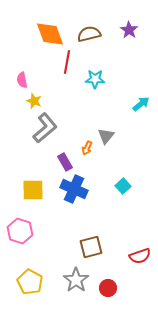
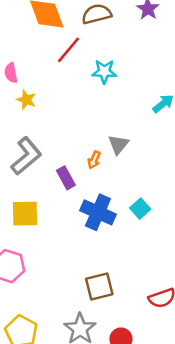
red line: (67, 62) -> (68, 50), turned 30
gray L-shape: (45, 128) -> (26, 156), moved
blue cross: (74, 189) -> (98, 212), moved

